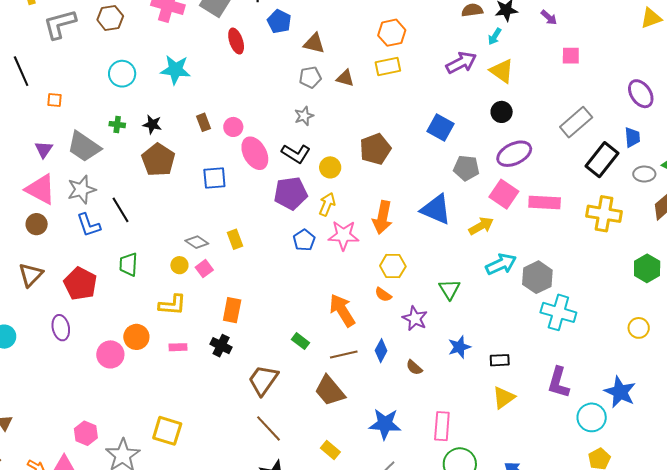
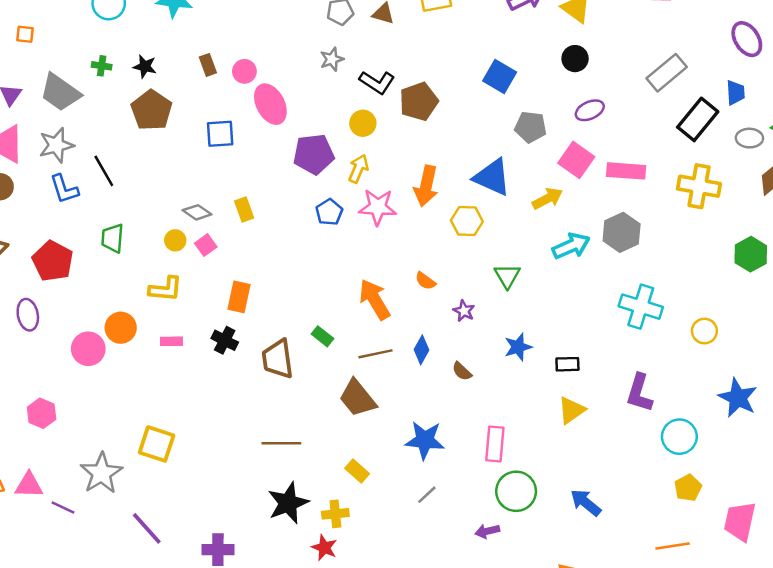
black L-shape: (296, 154) -> (377, 82), moved
purple ellipse: (514, 154) -> (590, 110), size x0.7
yellow hexagon: (393, 266) -> (467, 221), moved
gray hexagon: (537, 277) -> (622, 232), moved
purple star: (415, 318) -> (464, 311), size x0.7
yellow circle: (639, 328) -> (704, 331), moved
brown trapezoid: (263, 380) -> (278, 359), moved, turned -44
blue star: (620, 392) -> (738, 398), moved
brown line: (269, 428) -> (281, 443), turned -48
pink hexagon: (86, 433) -> (42, 413), moved

